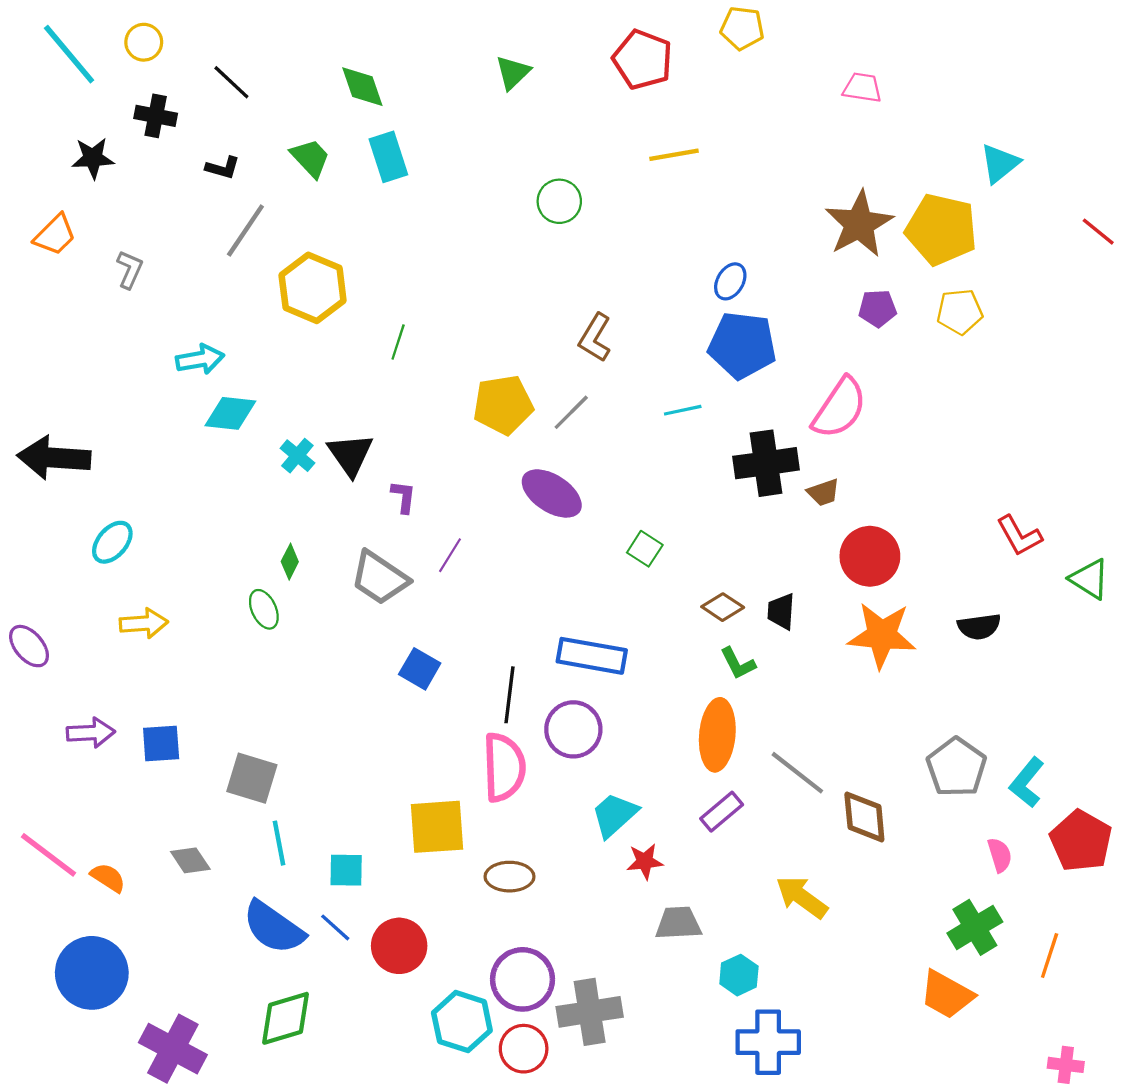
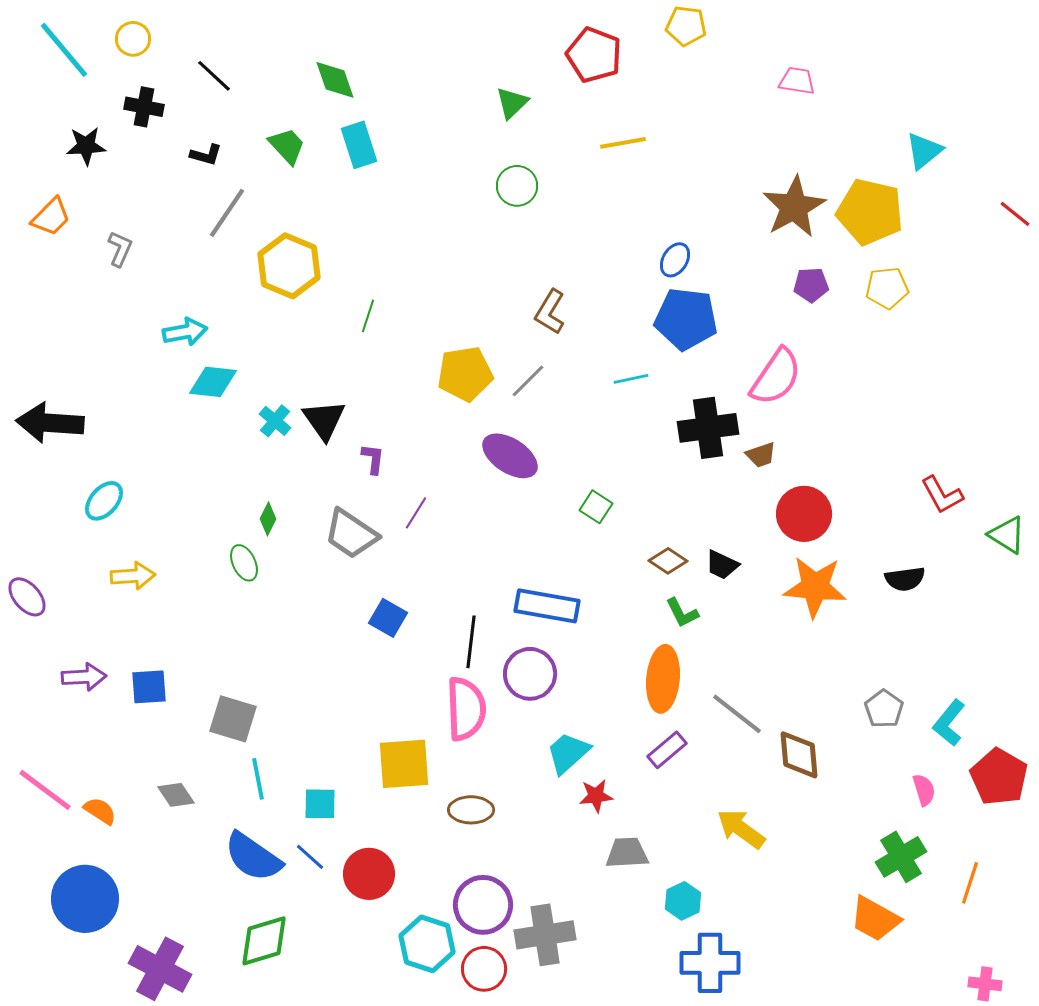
green triangle: (513, 73) -> (512, 103), moved
black trapezoid: (781, 611) -> (722, 565), turned -69
gray pentagon: (956, 767) -> (884, 709), size x0.7

